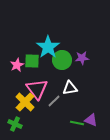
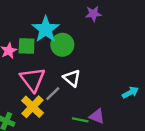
purple star: (82, 58) -> (93, 14), moved
white triangle: (70, 88) -> (72, 78), turned 49
yellow cross: (25, 102) -> (33, 107), moved

